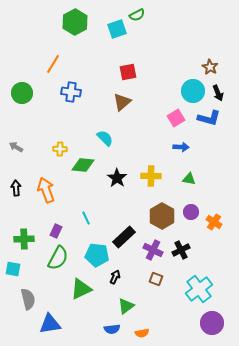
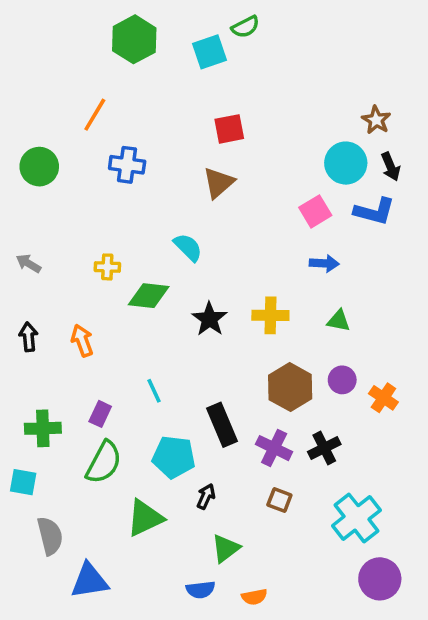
orange arrow: (46, 190) -> (82, 340), size x0.7
black rectangle: (124, 237) -> (222, 425), turned -70

